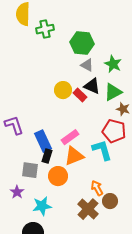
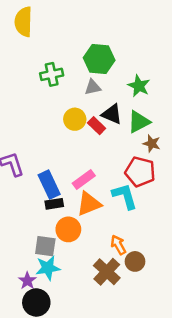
green cross: (45, 29) -> (52, 74), moved
gray triangle: (87, 65) -> (93, 87), moved, turned -40
black rectangle: (47, 156) -> (54, 204), turned 64
gray square: (30, 170) -> (45, 246), moved
purple star: (17, 192) -> (27, 281), moved

